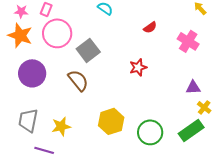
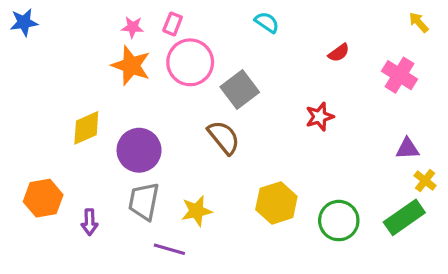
purple circle: (32, 73) -> (139, 150), moved

